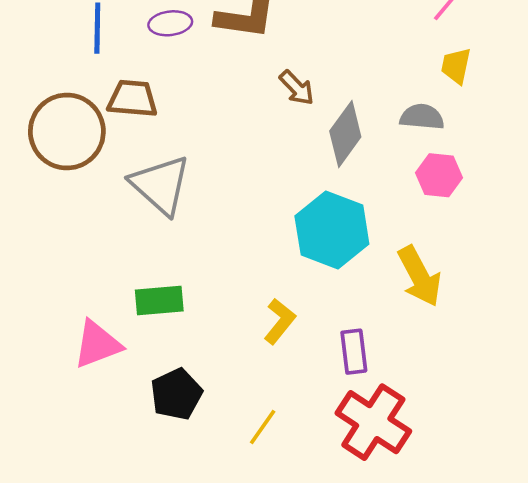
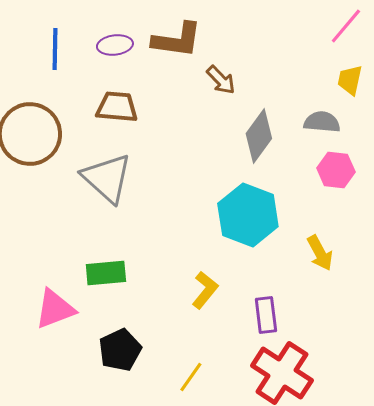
brown arrow: (297, 88) -> (221, 80), moved
brown trapezoid: (133, 99) -> (117, 107), moved
yellow arrow: (420, 276) -> (320, 253), size x0.7

